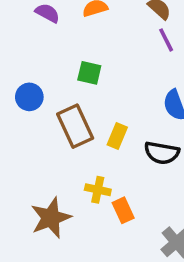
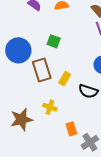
blue circle: (29, 97) -> (18, 50), size x1.6
orange rectangle: (123, 210) -> (71, 129), moved

